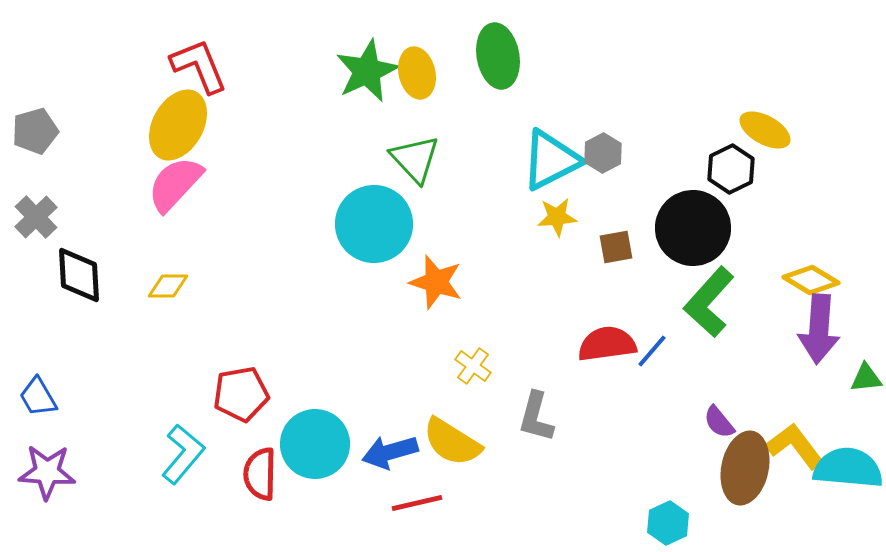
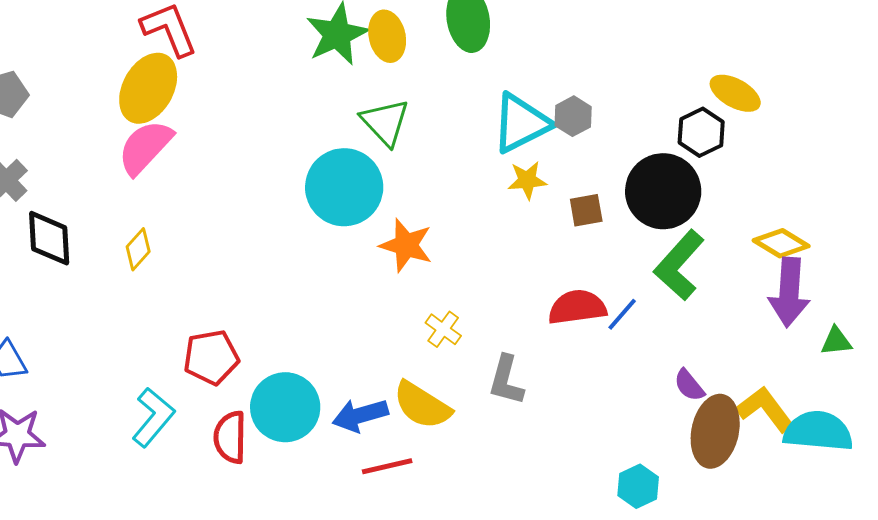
yellow diamond: (168, 286) -> (138, 249), turned -48

